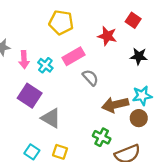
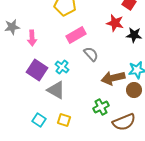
red star: (107, 36) -> (115, 23), moved
cyan cross: (45, 65) -> (62, 67), moved
green cross: (102, 137) -> (101, 107), turned 35

